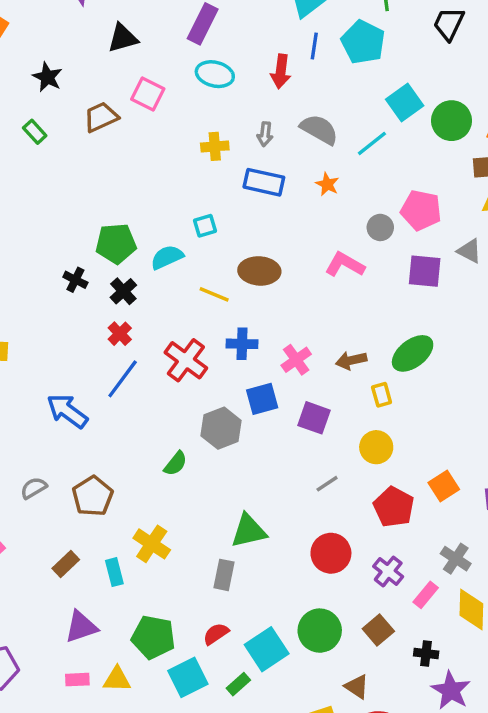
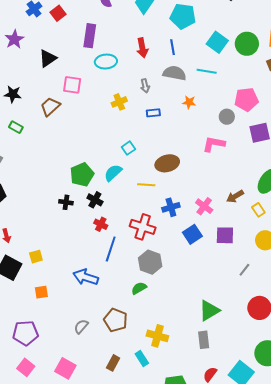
blue line: (314, 46) -> (172, 47), moved
cyan line: (372, 143) -> (207, 71), turned 66
blue rectangle: (264, 182) -> (153, 113), size x0.6
gray hexagon: (221, 428) -> (150, 262), moved
green semicircle: (175, 464) -> (139, 288), moved, turned -140

